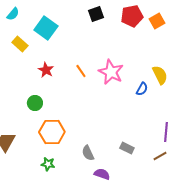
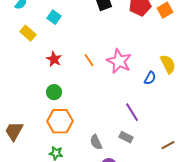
cyan square: (46, 28) -> (54, 17), size x0.6
green circle: (35, 103) -> (54, 92), moved
purple line: (166, 132) -> (132, 112), moved, turned -36
gray rectangle: (127, 148) -> (126, 137), moved

